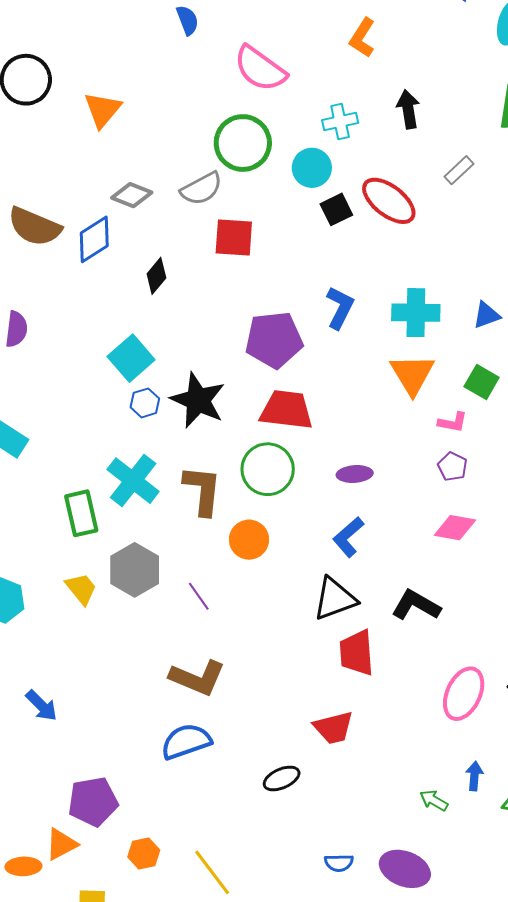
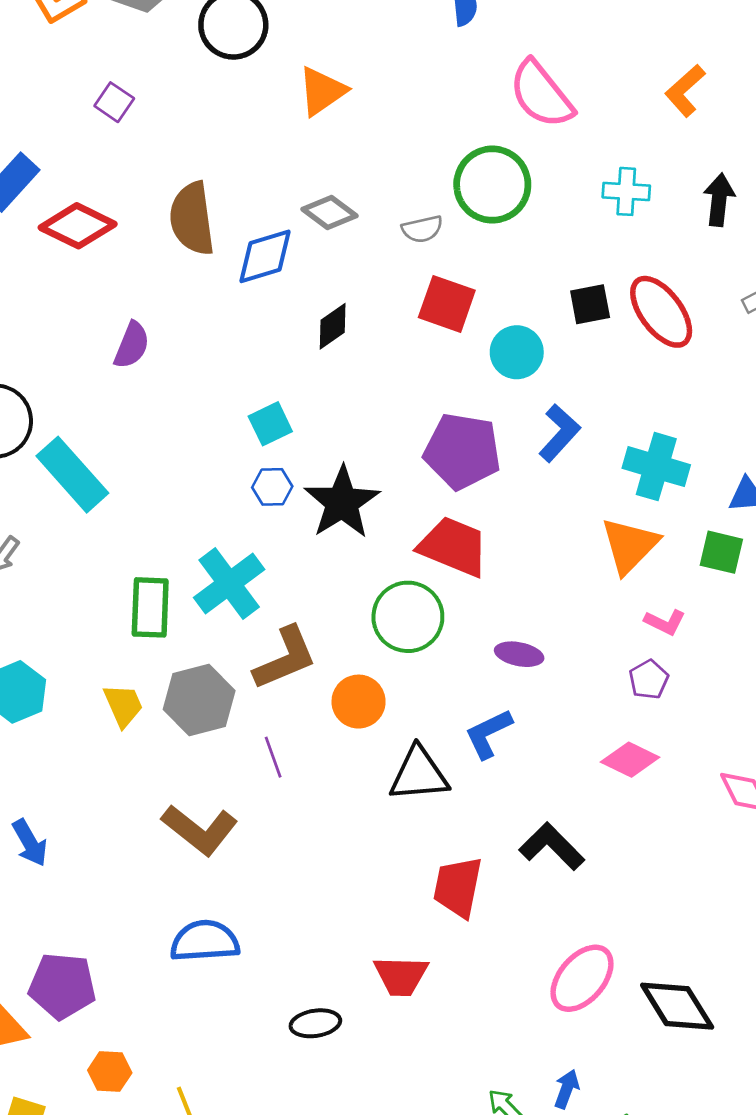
cyan circle: (312, 168) -> (517, 352), moved
gray semicircle: (201, 189) -> (422, 229), size x0.7
brown semicircle: (35, 227) -> (192, 219), turned 44
cyan square: (131, 358) -> (270, 424), size x0.7
green square: (482, 382) -> (721, 552), moved, turned -32
brown L-shape: (202, 490) -> (285, 658), moved, turned 46
black triangle: (335, 599) -> (419, 774), moved
brown L-shape: (197, 678) -> (200, 830), moved

